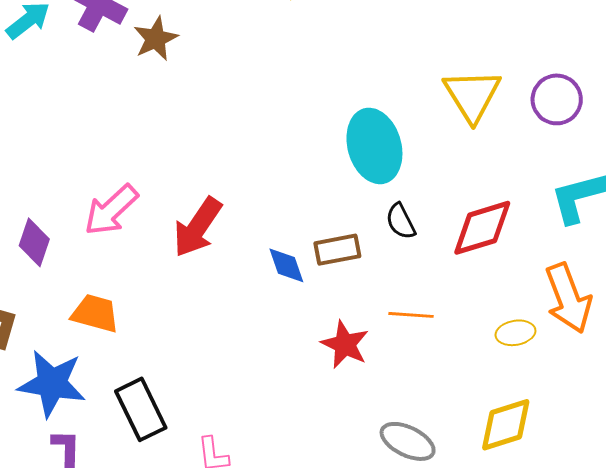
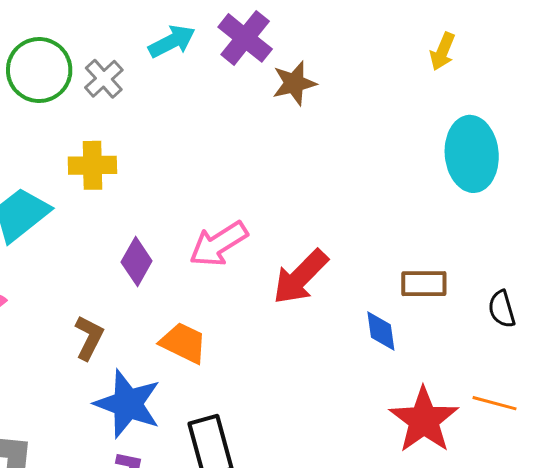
cyan ellipse: (374, 146) -> (472, 154), moved
brown rectangle: (337, 250) -> (424, 284), moved
red star: (345, 344) -> (424, 420), size x1.4

